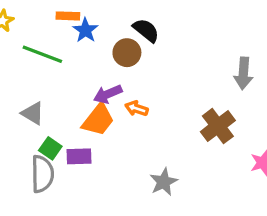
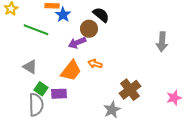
purple arrow: (108, 94) -> (77, 43), moved
brown cross: (218, 126) -> (130, 90), moved

